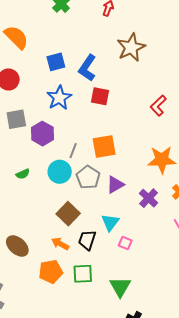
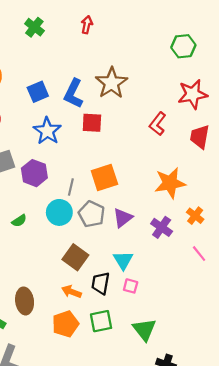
brown star: (131, 47) -> (111, 83), moved
pink square: (125, 243) -> (131, 286), moved
brown ellipse: (17, 246) -> (25, 301), turned 50

